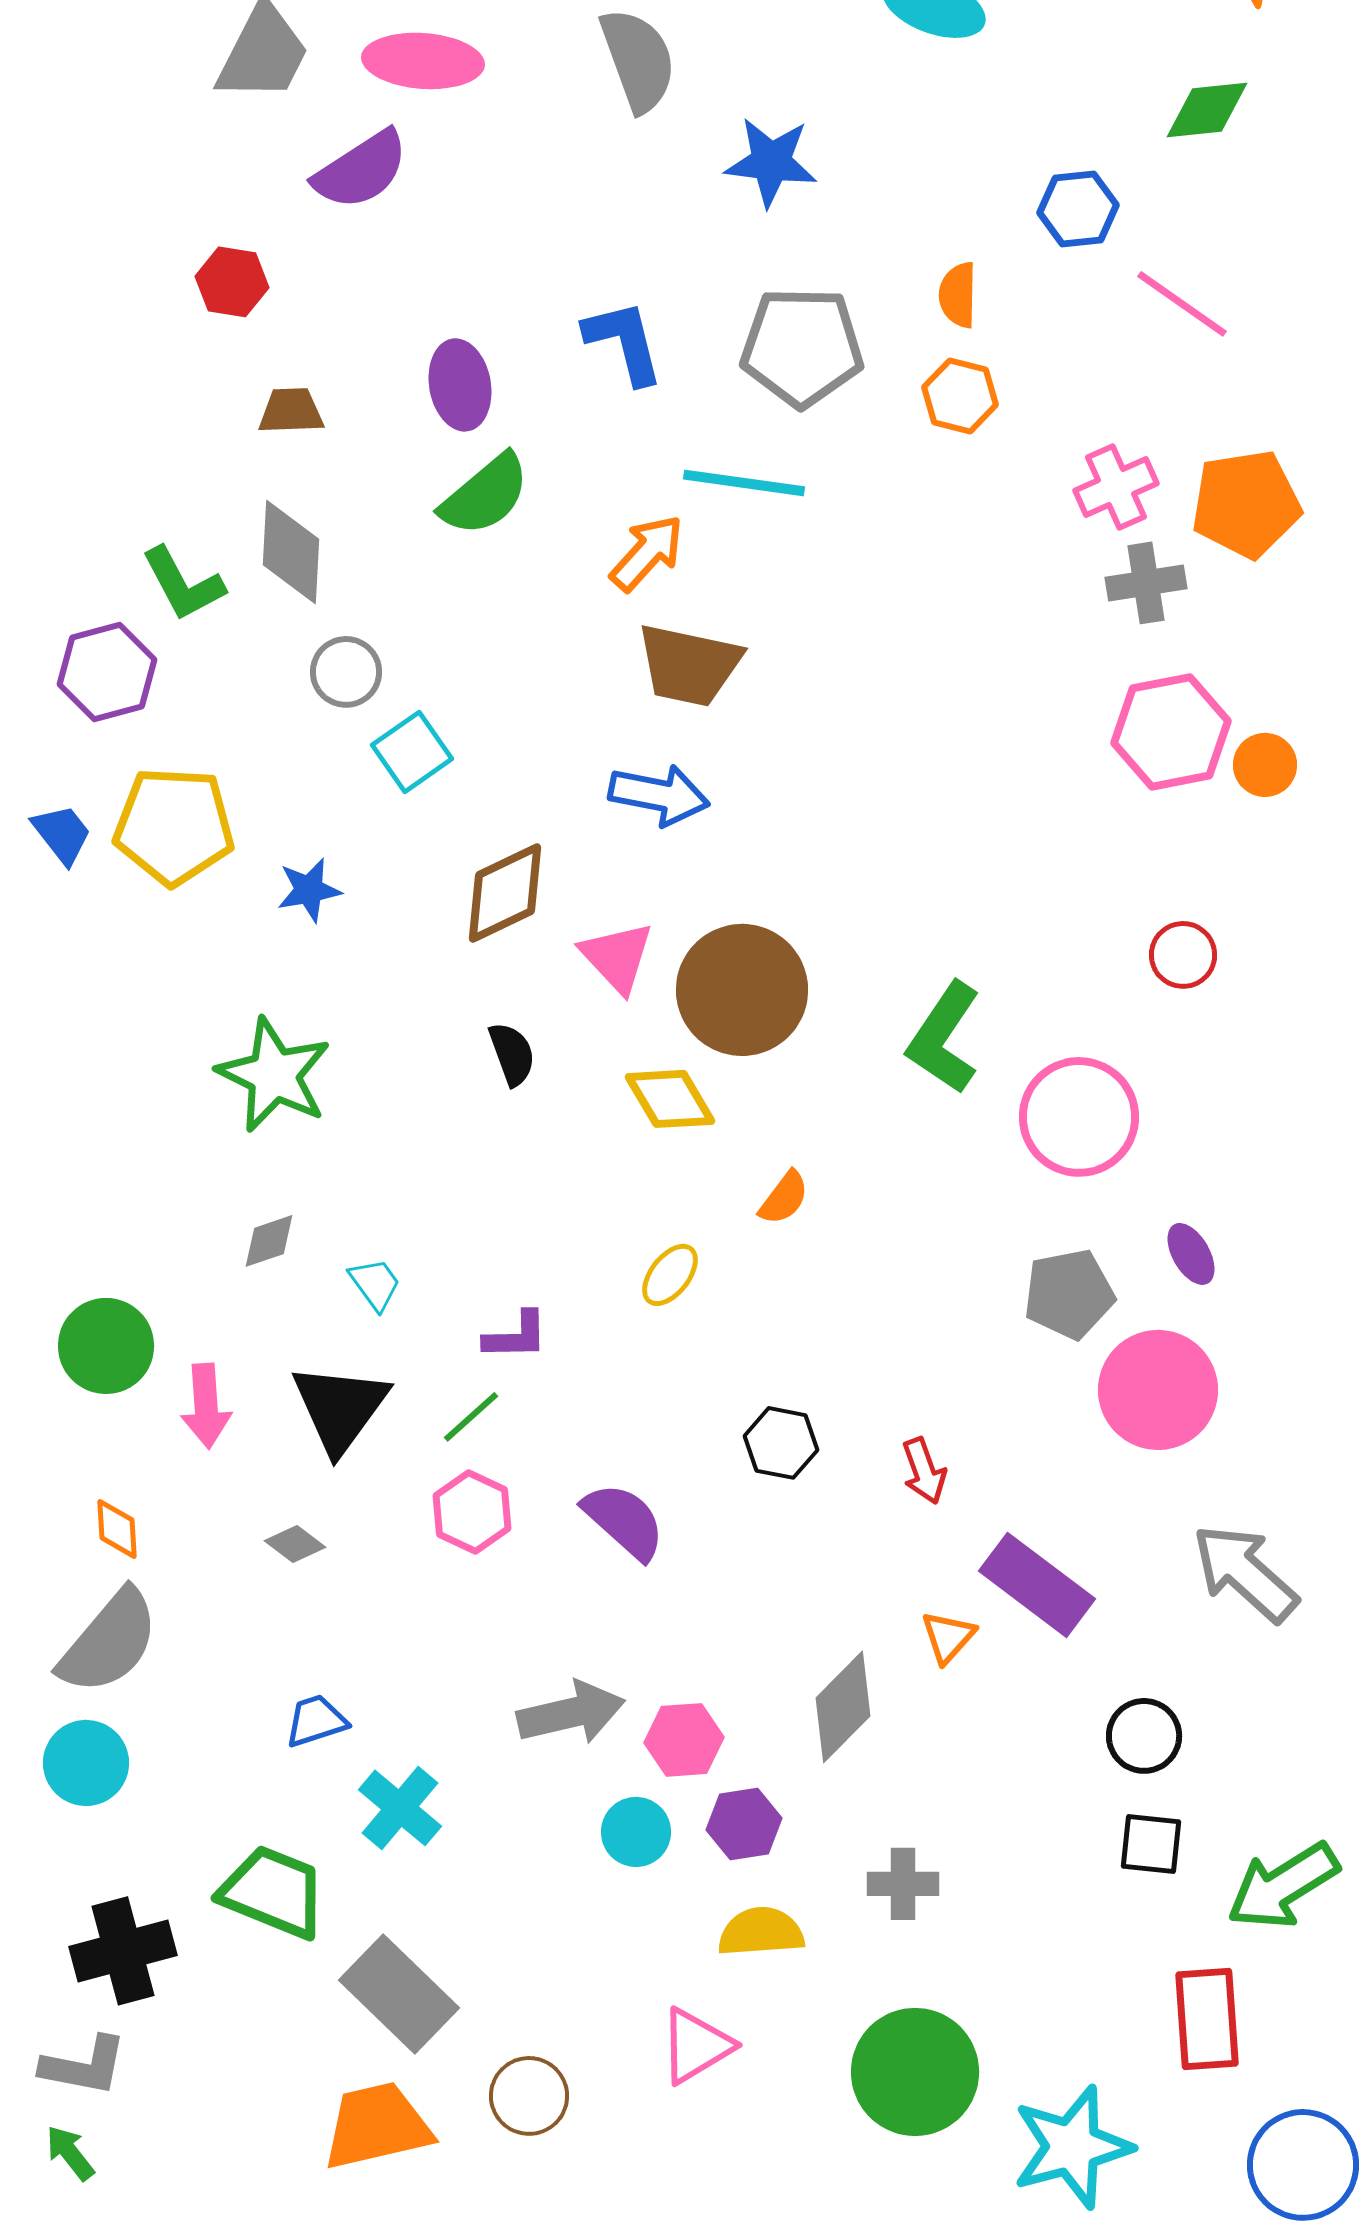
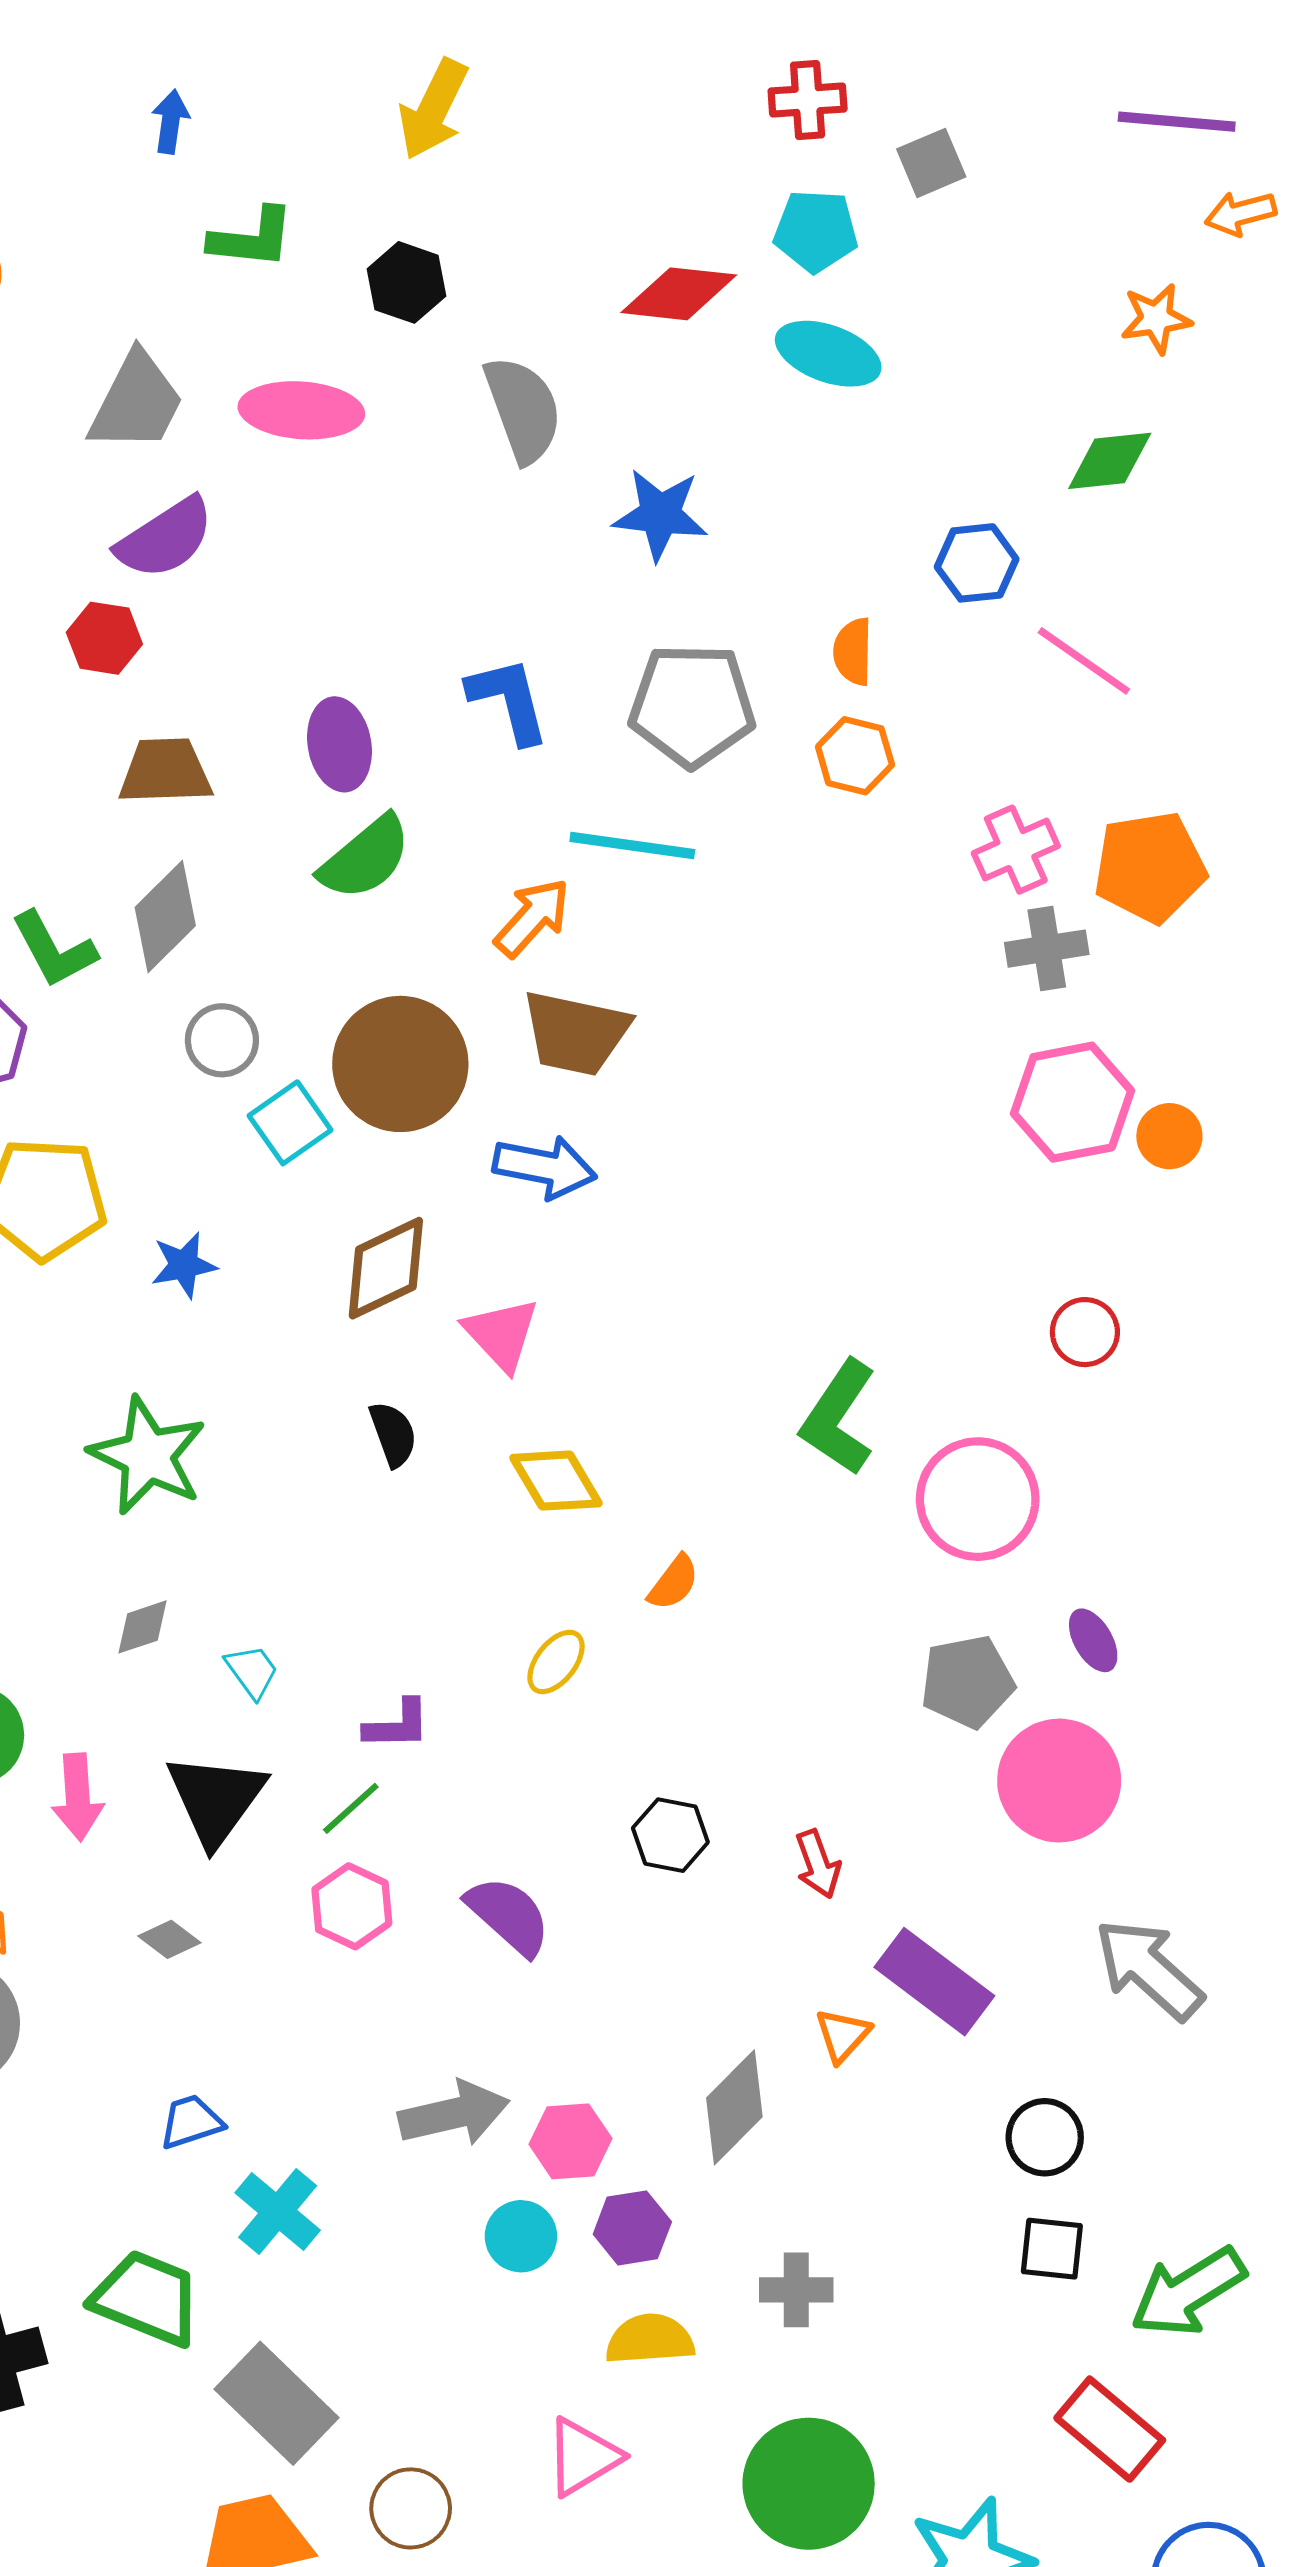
purple semicircle: (361, 170) -> (165, 538), moved
brown trapezoid: (291, 411) -> (165, 771), size x1.4
gray diamond: (291, 552) -> (165, 917), turned 42
brown circle: (742, 990) -> (400, 1064), moved
red rectangle: (1207, 2019) -> (1110, 2429), turned -46

